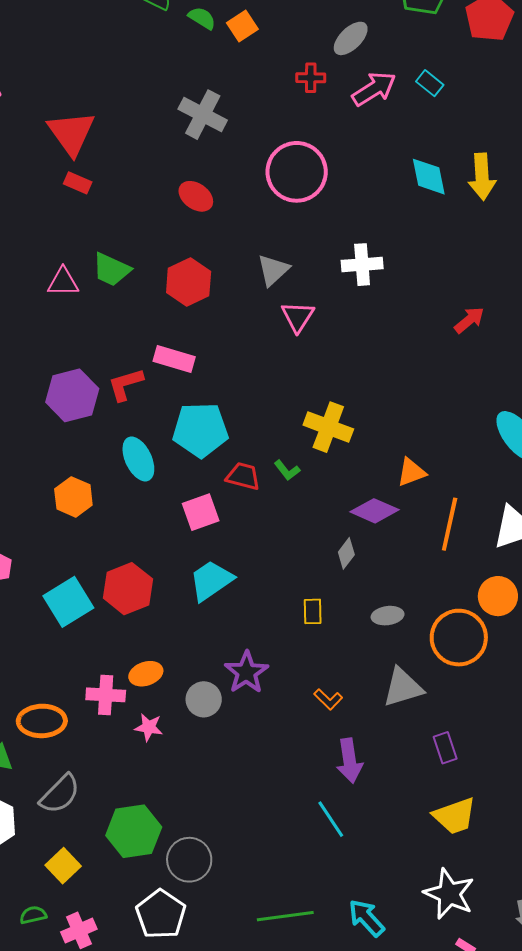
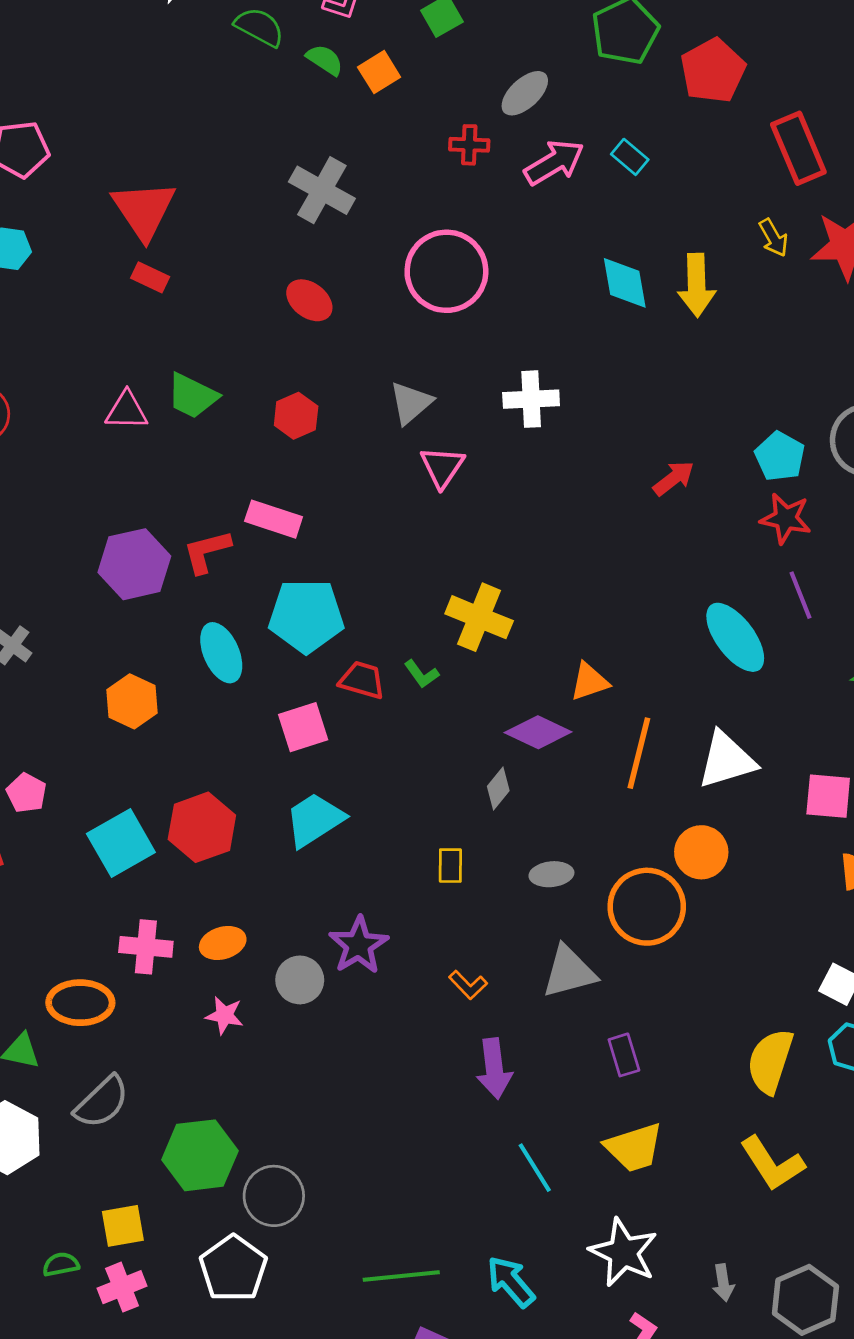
red hexagon: (189, 282) -> (296, 416), size x0.7
pink cross: (106, 695) -> (146, 947), moved
cyan line: (331, 819) -> (535, 1168), moved
yellow square: (63, 866) -> (123, 1226), moved, turned 32

